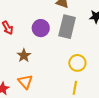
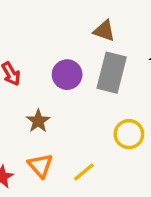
yellow line: (75, 88) -> (84, 172), moved, turned 40

